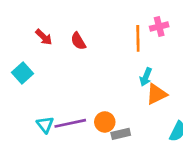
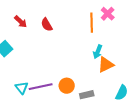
pink cross: (159, 27) -> (108, 14), turned -32
gray rectangle: (121, 134) -> (87, 95), moved

